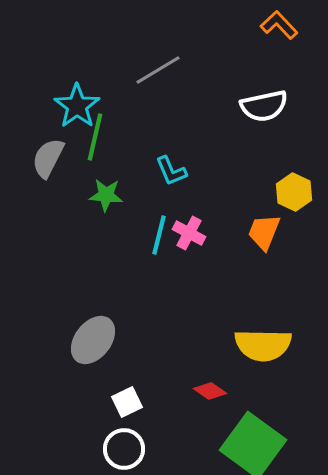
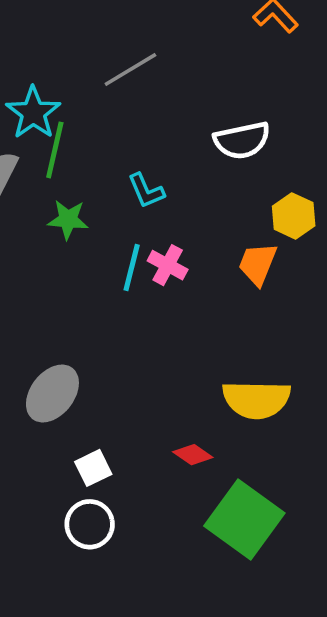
white semicircle: (264, 106) -> (242, 140), moved

